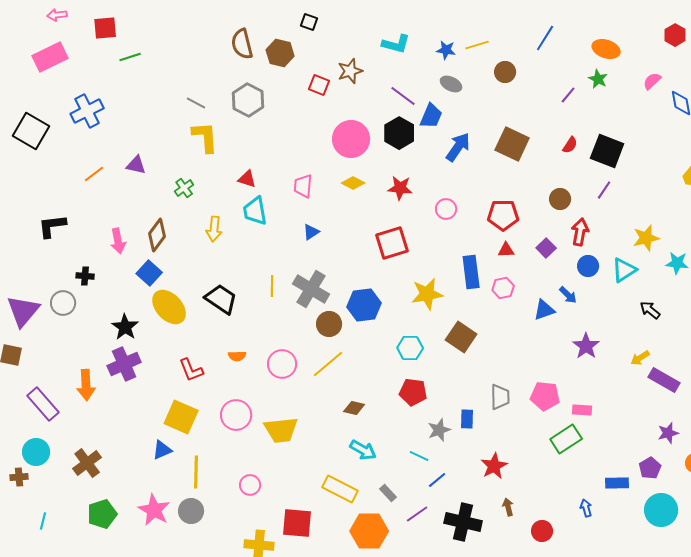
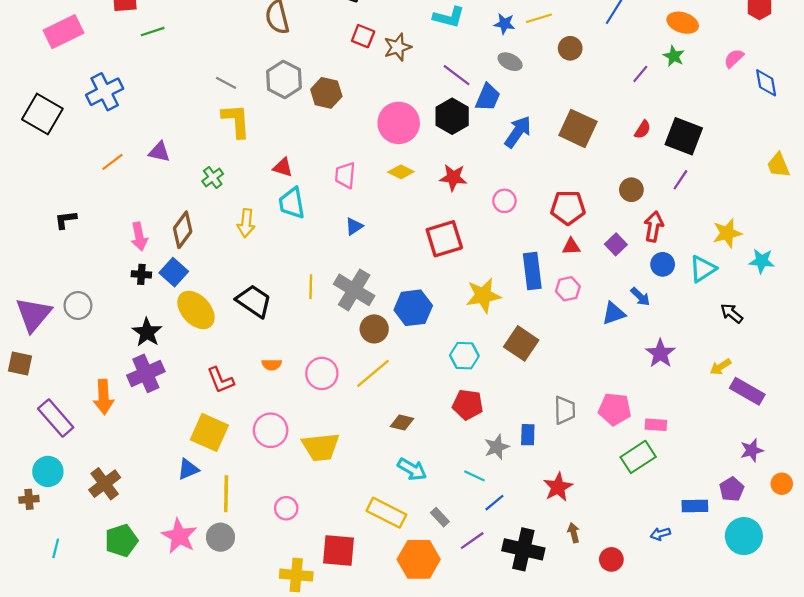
brown hexagon: (280, 53) -> (326, 93), moved
red square: (319, 85) -> (363, 36), moved
black L-shape: (52, 226) -> (66, 220), size x0.7
black cross: (85, 276) -> (141, 274), moved
blue arrow: (586, 508) -> (660, 534), turned -90

